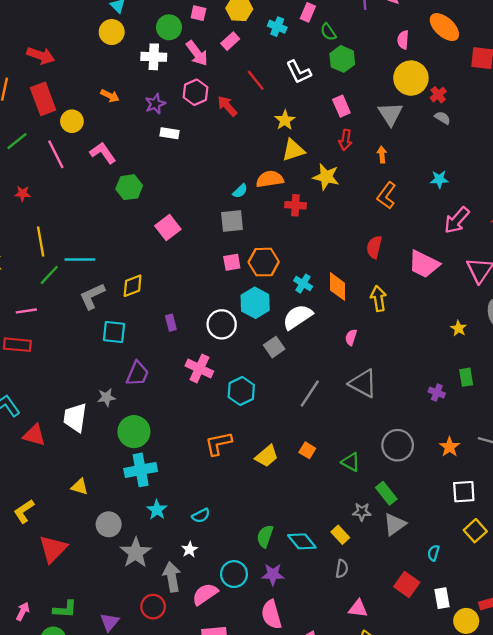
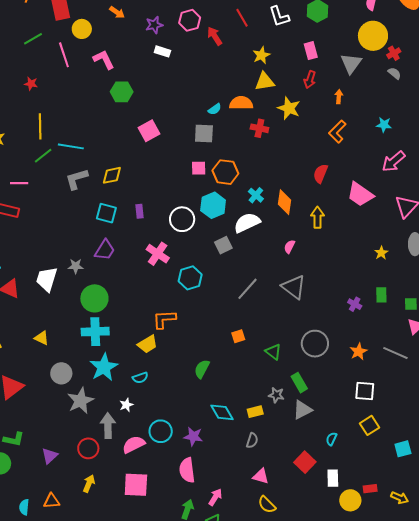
cyan square: (114, 332) -> (106, 213), moved
orange square: (307, 450) -> (238, 336), turned 32
yellow trapezoid: (267, 456) -> (147, 344), moved
cyan star: (157, 510) -> (104, 367), size x1.6
yellow rectangle: (340, 535) -> (255, 412), turned -70
green semicircle: (265, 536) -> (202, 369), moved

